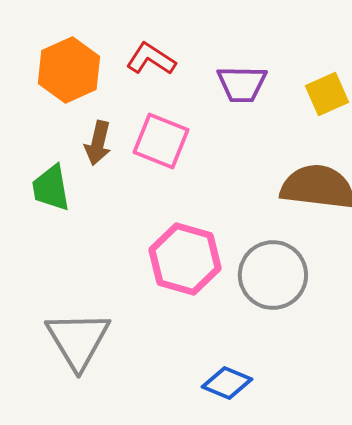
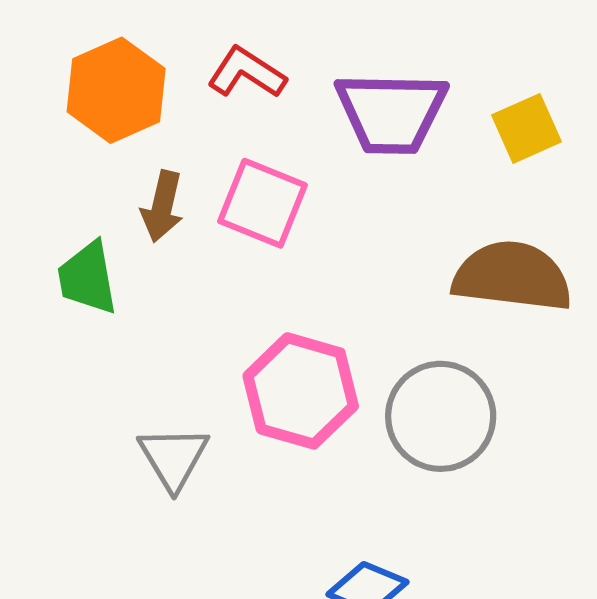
purple trapezoid: (242, 84) -> (391, 113), size x1.4
gray triangle: (78, 340) -> (173, 458), moved, size x0.7

